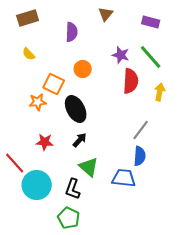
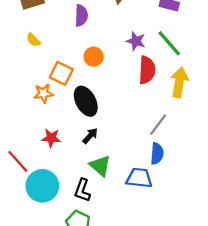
yellow arrow: (160, 92) -> (179, 82), size x1.5

